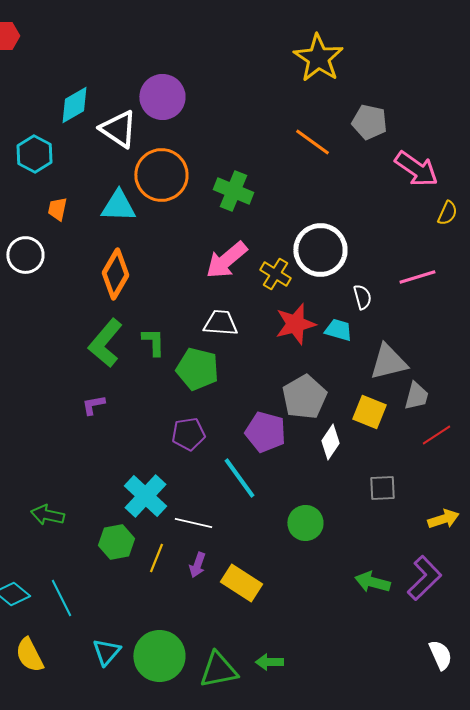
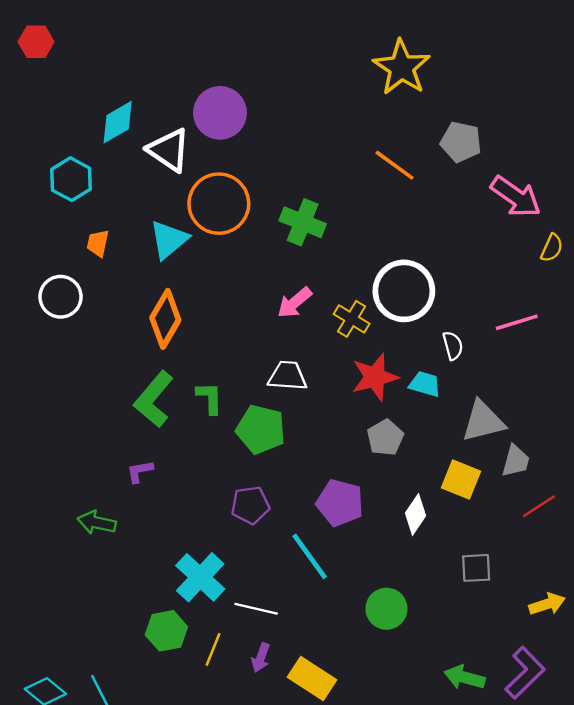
cyan triangle: (118, 206) -> (169, 240), turned -42
pink arrow: (226, 260) -> (294, 303), size x0.7
gray pentagon: (304, 397) -> (385, 438), moved, size x0.7
green arrow: (47, 515) -> (97, 523), moved

